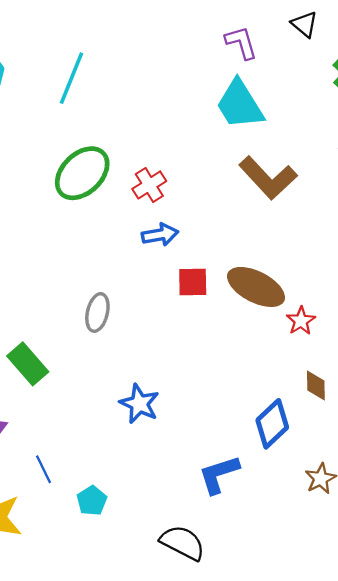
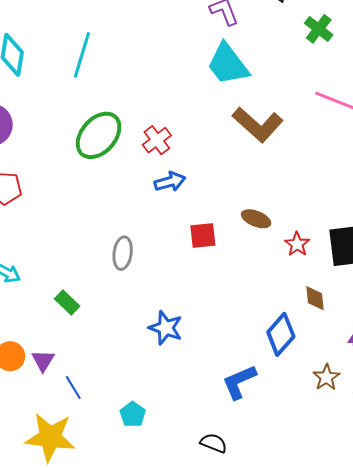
red square: (193, 282) -> (203, 236), moved
brown ellipse: (256, 287) -> (256, 219), size x0.6
green rectangle: (28, 364) -> (67, 303), size x0.7
blue line: (44, 469) -> (73, 388), moved
black semicircle: (183, 543) -> (214, 443), size x0.7

